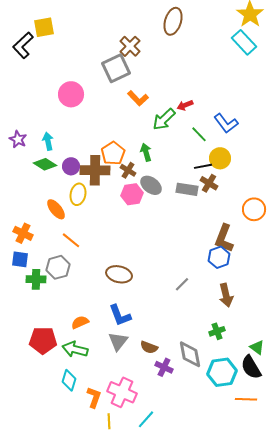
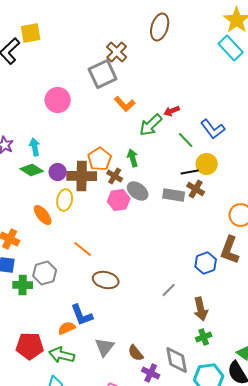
brown L-shape: (224, 238) -> (230, 250), moved
orange line: (71, 240) -> (83, 249), moved
brown arrow: (226, 295) -> (201, 309), moved
blue L-shape: (120, 315) -> (82, 315), moved
brown semicircle: (149, 347) -> (136, 353), turned 30

